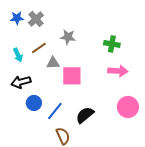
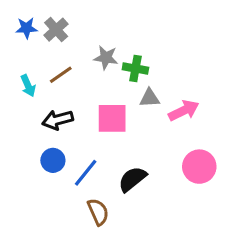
green cross: (112, 44) -> (135, 69), moved
gray triangle: (53, 63) -> (149, 98), moved
pink arrow: (118, 71) -> (184, 111), turned -30
black arrow: (21, 82) -> (58, 120), moved

